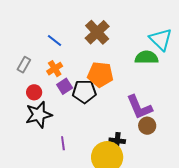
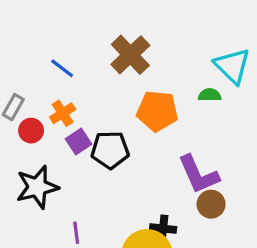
green semicircle: (147, 57) -> (210, 95), size x0.6
orange pentagon: (100, 75) -> (157, 111), moved
red circle: (34, 92) -> (31, 131), moved

